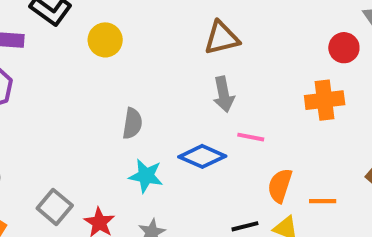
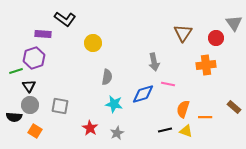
brown triangle: (222, 38) -> (183, 33), moved, turned -42
yellow circle: (105, 40) -> (93, 43), moved
blue diamond: (202, 156) -> (143, 94), turned -40
gray square: (55, 207) -> (60, 106), moved, turned -30

